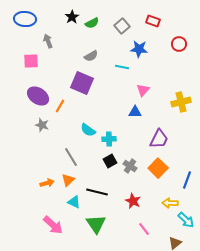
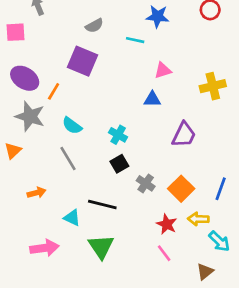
pink triangle: (143, 90) -> (163, 70), turned 32
gray star: (42, 125) -> (30, 116), size x1.6
cyan semicircle: (88, 130) -> (72, 126), moved
cyan cross: (109, 139) -> (118, 135), turned 32
gray cross: (130, 166) -> (146, 183), moved
orange square: (158, 168) -> (181, 189), moved
orange triangle: (68, 180) -> (13, 151), moved
red star: (133, 201) -> (167, 224), moved
pink arrow: (53, 225) -> (44, 248), turned -50

